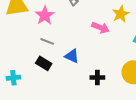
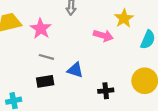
black rectangle: (44, 63) -> (45, 81), turned -35

